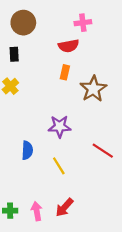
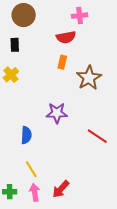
yellow line: (59, 166) -> (31, 169), moved

